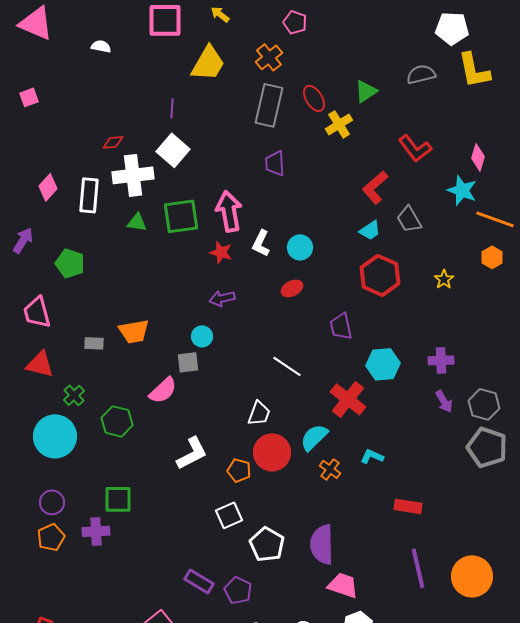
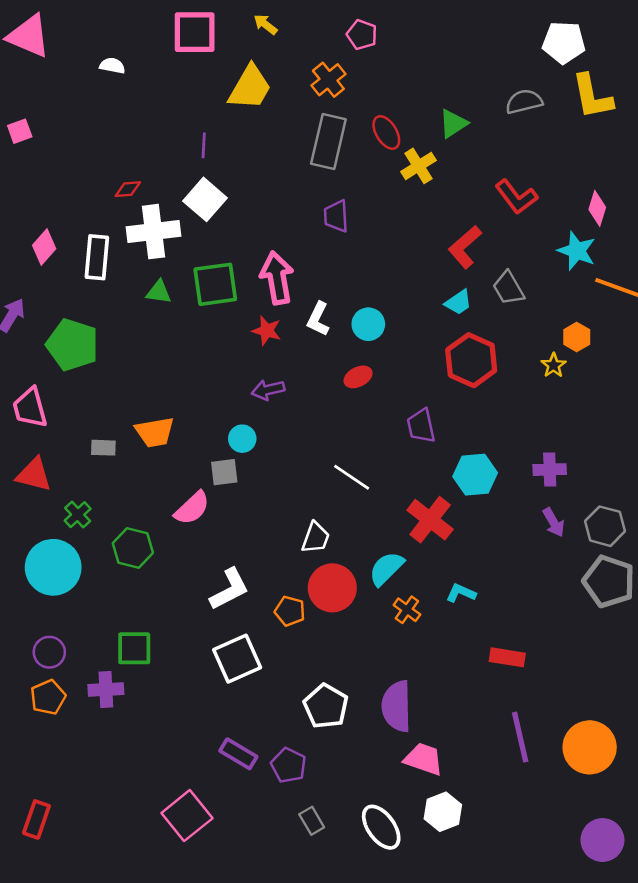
orange hexagon: (492, 257) -> (577, 337), moved
green pentagon: (70, 263) -> (72, 345), size x1.4
white square: (229, 515) -> (237, 659), moved, size x1.4

